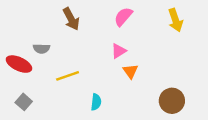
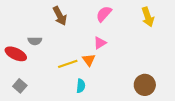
orange triangle: (130, 71) -> (89, 60), moved
yellow line: (68, 76) -> (68, 64), moved

